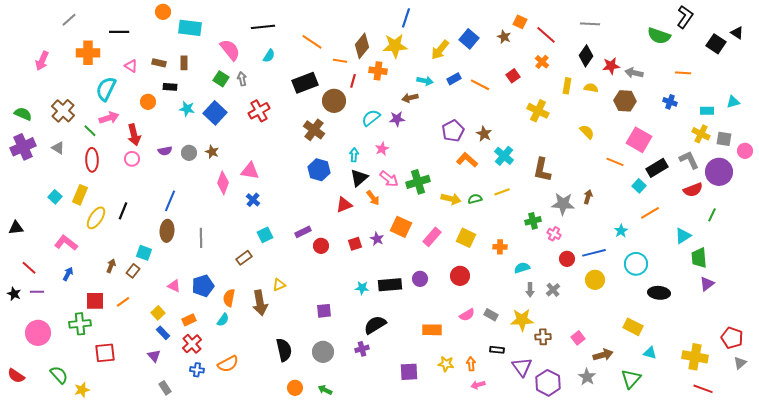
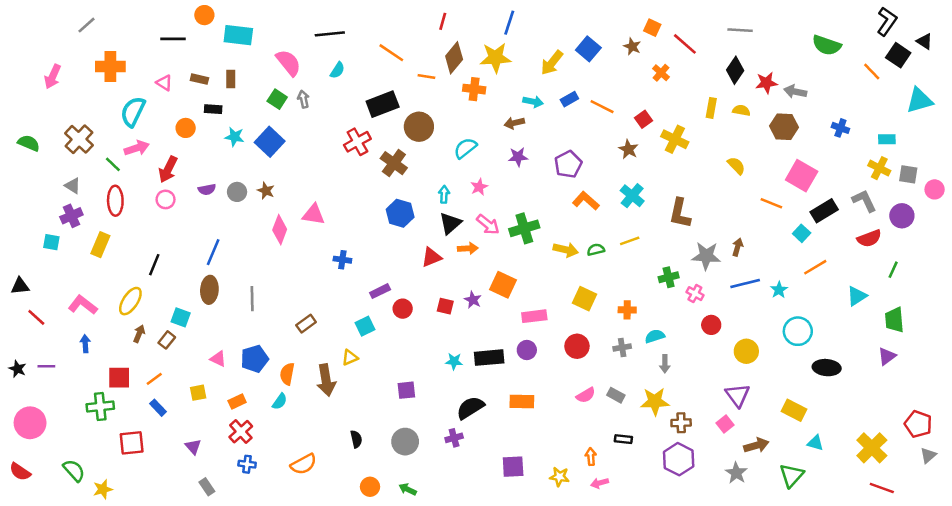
black L-shape: (685, 17) -> (887, 21), moved
black line: (119, 32) -> (173, 39), moved
orange cross: (542, 62) -> (661, 73), moved
orange line: (683, 73) -> (872, 72), moved, turned 42
red square: (513, 76) -> (643, 119), moved
red line: (353, 81) -> (443, 21), moved
cyan triangle: (733, 102) -> (919, 100), moved, size x1.6
red cross: (259, 111) -> (357, 142), moved
purple star: (397, 119) -> (518, 157), moved
brown star: (484, 134) -> (628, 149), moved
red arrow: (134, 135) -> (168, 169), turned 40
purple cross: (23, 147) -> (71, 216), moved, size x0.7
purple circle: (719, 172) -> (902, 216), size x0.7
cyan square: (55, 197) -> (51, 242), moved, turned -32
orange arrow: (373, 198) -> (468, 248), turned -56
blue cross: (253, 200) -> (342, 260), moved, turned -32
yellow ellipse: (96, 218) -> (130, 301), moved
cyan square: (265, 235) -> (365, 326), moved
pink rectangle: (432, 237) -> (534, 316), moved, turned 42
red square: (355, 244) -> (445, 306), turned 32
blue line: (594, 253) -> (745, 284), moved
green trapezoid: (699, 258) -> (894, 320), moved
red line: (29, 268) -> (36, 317), moved
blue arrow: (68, 274) -> (85, 344), turned -32
gray cross: (553, 290) -> (622, 348), moved, turned 32
yellow square: (158, 313) -> (198, 393), turned 32
orange rectangle: (432, 330) -> (522, 401), moved
pink circle: (38, 333) -> (30, 423), moved
blue rectangle: (163, 333) -> (158, 408), moved
black semicircle: (284, 350) -> (356, 439), size x0.6
yellow cross: (695, 357) -> (872, 448), turned 35
orange semicircle: (228, 364) -> (304, 464), moved
yellow star: (446, 364) -> (559, 477), moved
purple triangle: (522, 367) -> (738, 395), moved
purple hexagon: (548, 383) -> (679, 459), moved

